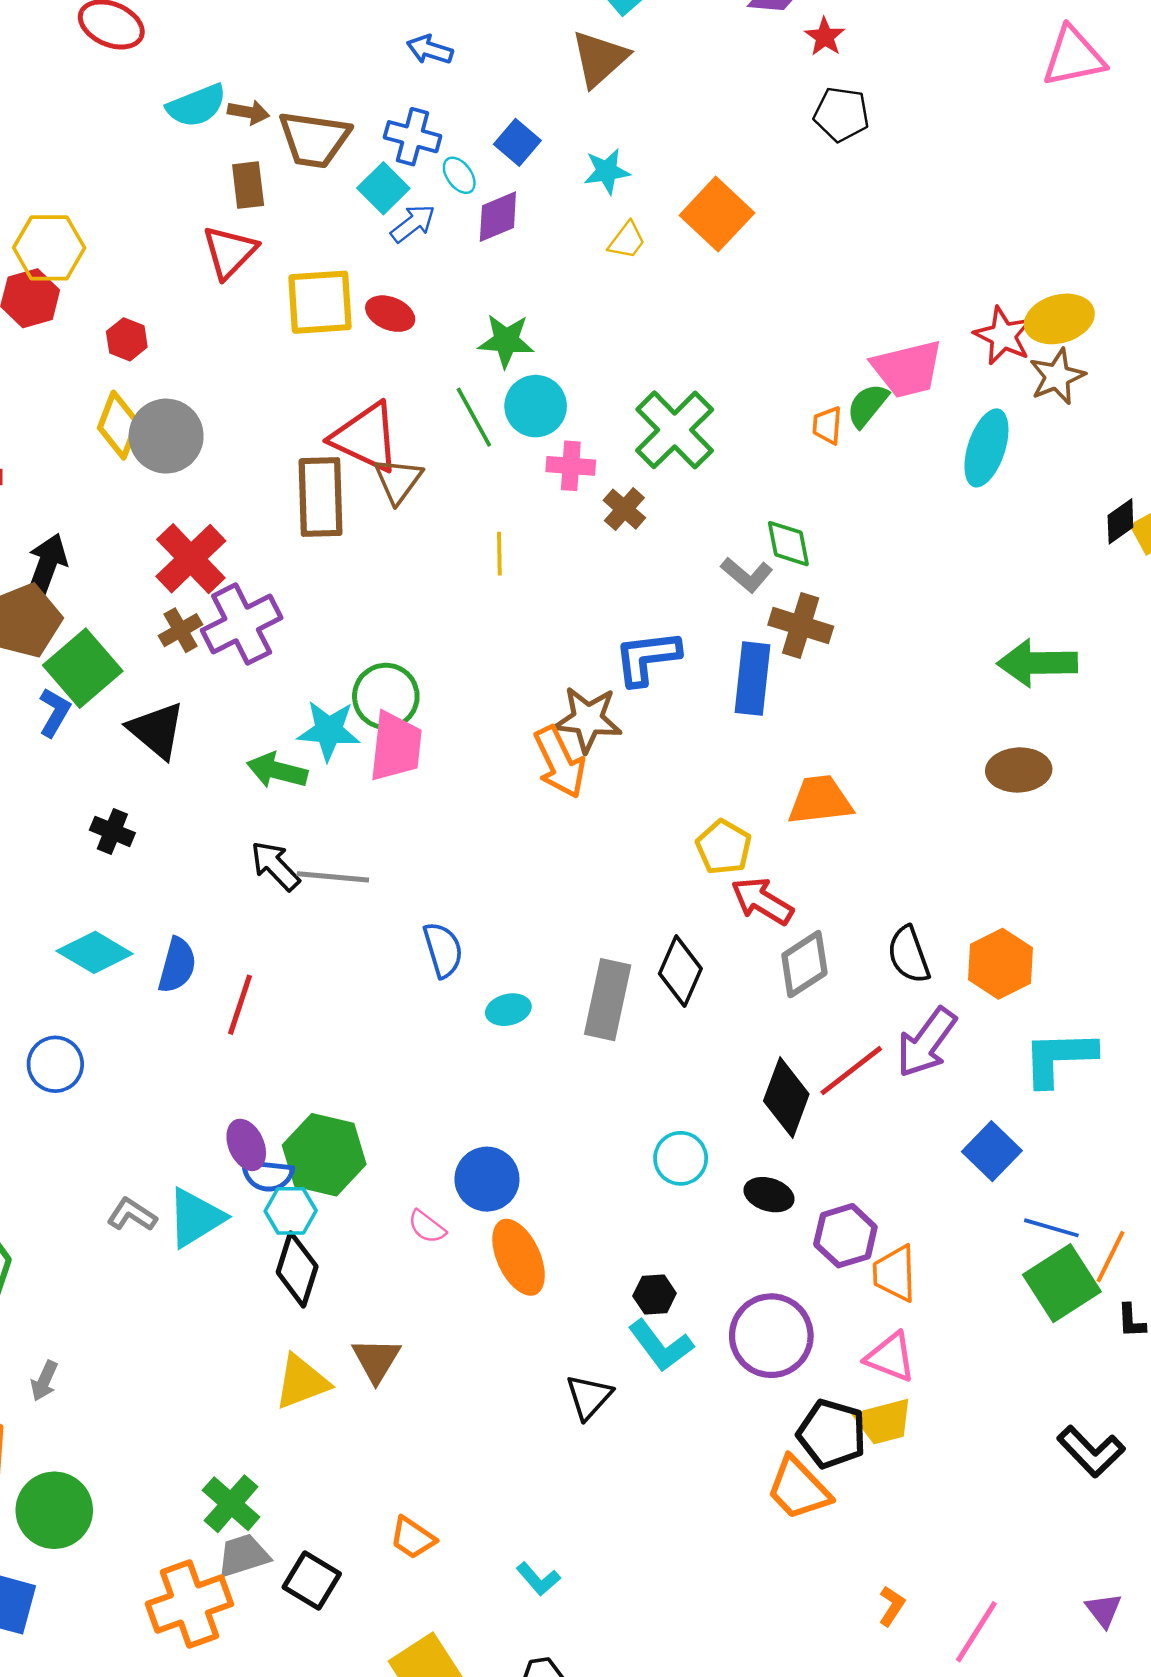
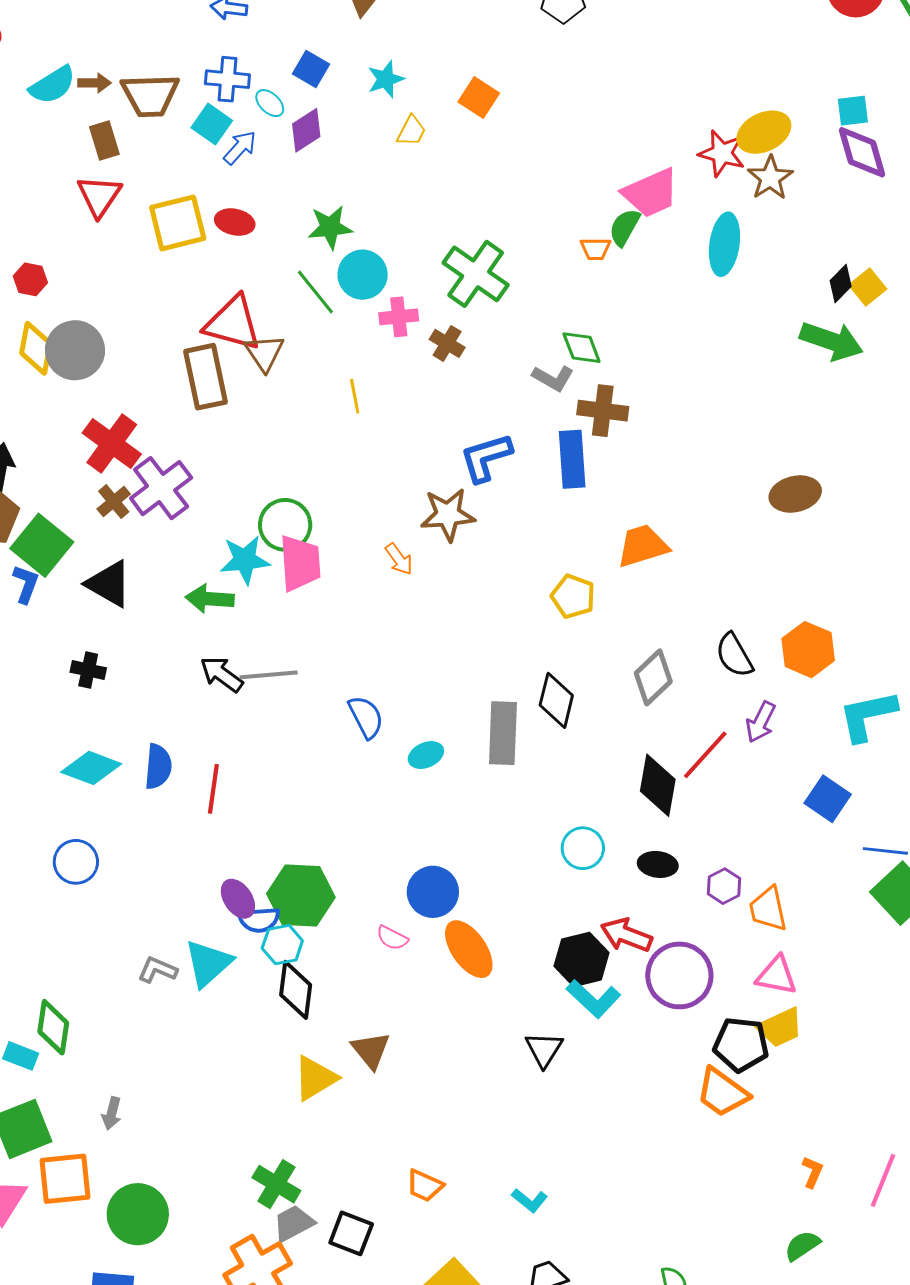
orange square: (717, 214) -> (479, 98), size x0.7
orange trapezoid: (827, 425) -> (596, 249), turned -84
green arrow: (1037, 663) -> (831, 341), moved, turned -150
orange arrow: (560, 762) -> (399, 559), moved, size x0.6
red arrow: (762, 901) -> (626, 935), moved
purple arrow: (926, 1042) -> (761, 722), size x0.7
purple hexagon: (845, 1236) -> (724, 886), size x0.7
black hexagon: (655, 1295) -> (581, 959), size x1.6

